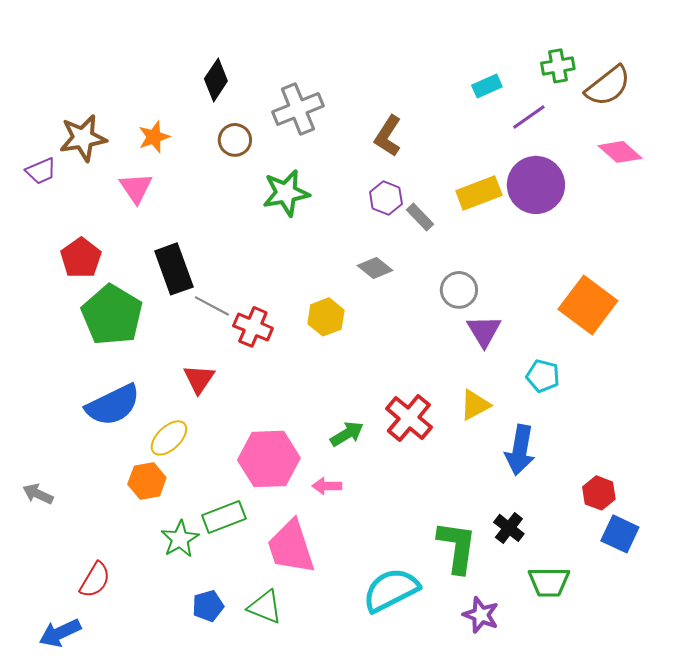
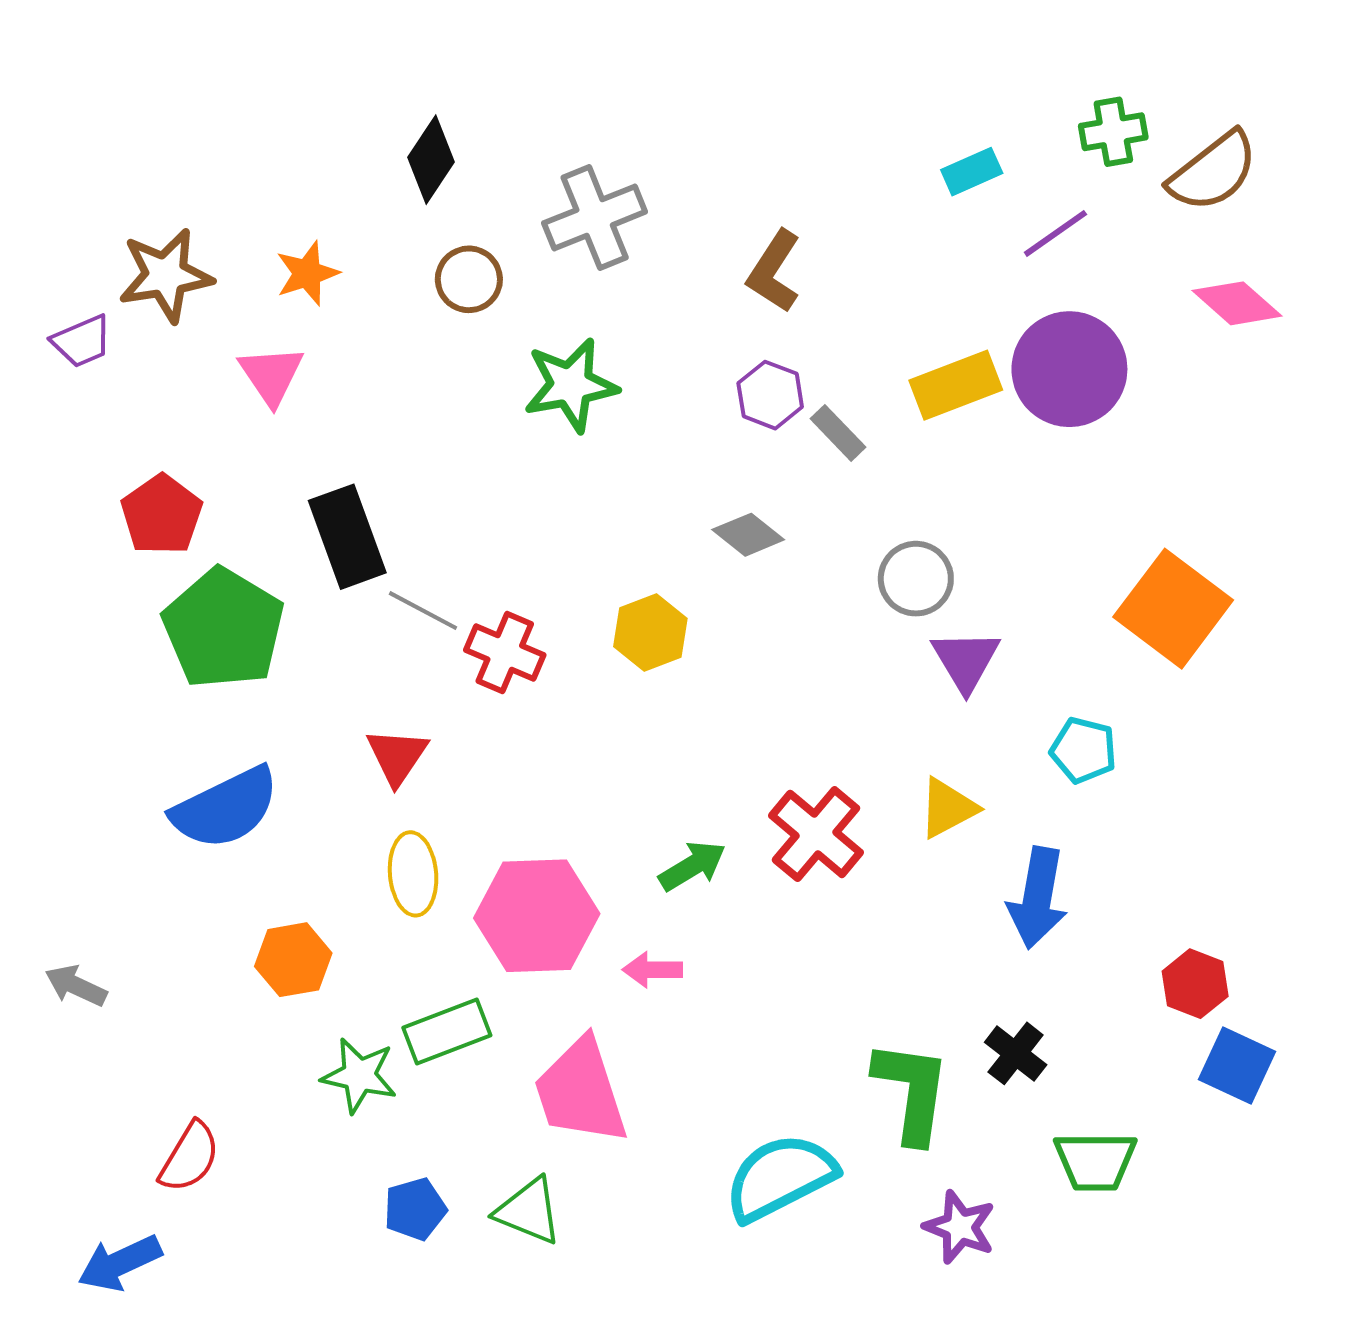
yellow ellipse: (169, 438) -> (413, 874), moved, turned -51
green star: (180, 539) -> (359, 1075), turned -30

